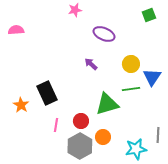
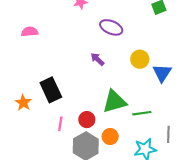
pink semicircle: (16, 30) -> (30, 32), moved
green line: (131, 89) -> (142, 113), moved

